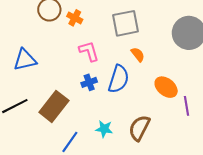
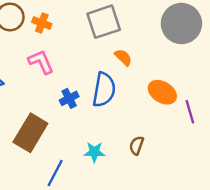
pink L-shape: (89, 51) -> (41, 62), moved
brown semicircle: (139, 128) -> (137, 145), size x0.6

